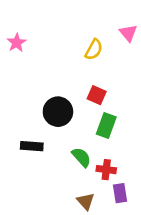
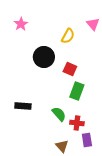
pink star: (17, 43) -> (21, 24), moved
black circle: (58, 112) -> (44, 57), moved

